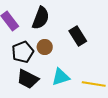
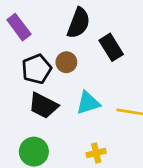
black semicircle: (41, 18) -> (79, 23), moved

